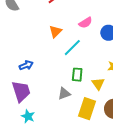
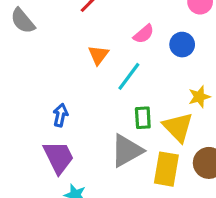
blue arrow: (26, 65) -> (60, 115), turned -48
yellow triangle: (98, 84) -> (178, 127), size x1.5
gray triangle: (64, 94) -> (127, 151), size x1.6

